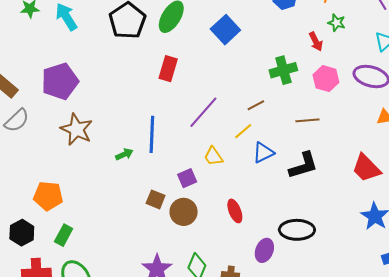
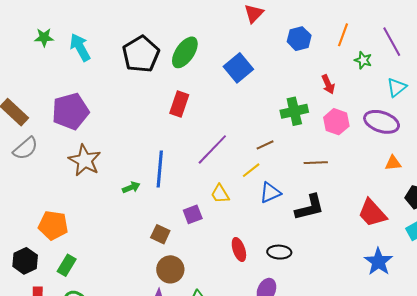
green star: (337, 23) -> (363, 60), moved
brown circle: (184, 212) -> (170, 269), moved
black ellipse: (297, 230) -> (279, 252), moved, size x0.7

